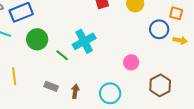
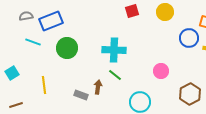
cyan cross: (84, 41) -> (114, 50), turned 30
green line: (62, 55) -> (115, 75), moved
brown arrow: (75, 91) -> (98, 87), moved

